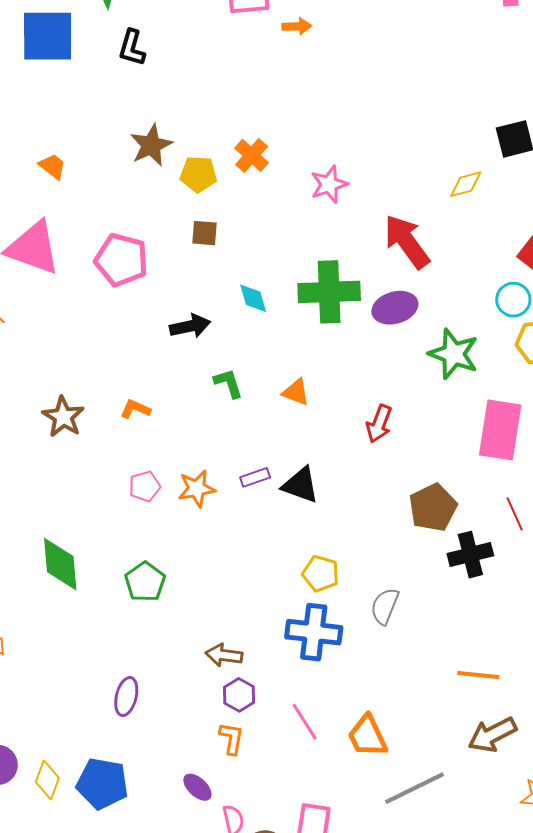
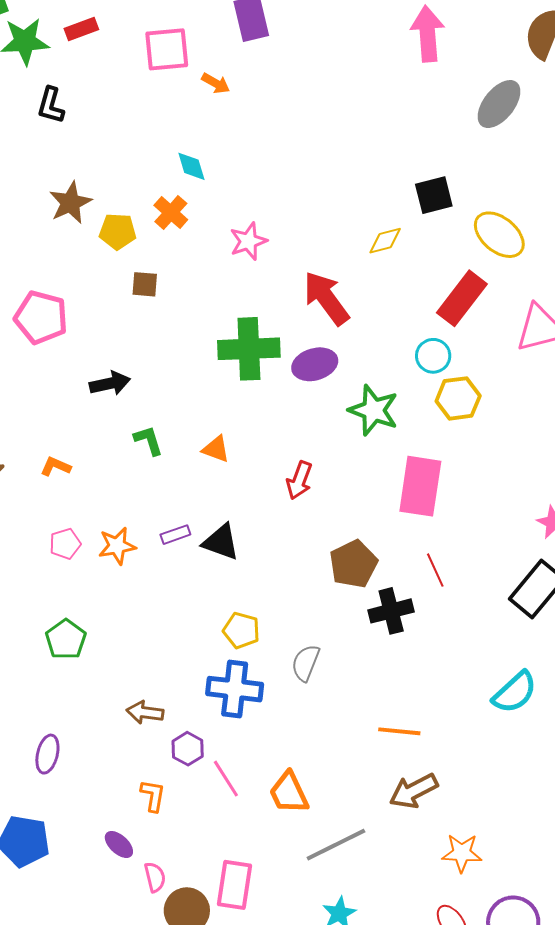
orange arrow: (297, 26) -> (216, 83), turned 32
brown square: (204, 233) -> (145, 284), moved
cyan diamond: (253, 298) -> (191, 166), moved
purple hexagon: (239, 695) -> (188, 749), moved

